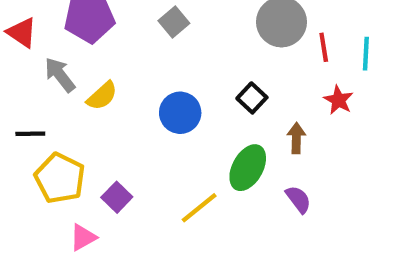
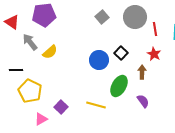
gray square: (174, 22) -> (102, 17), moved
red star: (338, 100) -> (154, 54), moved
blue circle: (180, 113) -> (99, 60), moved
purple square: (117, 197) -> (61, 107), moved
yellow line: (199, 208) -> (96, 105), turned 54

